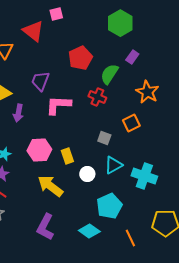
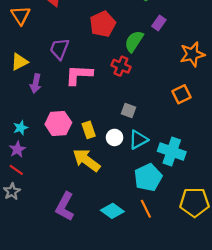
orange star: (147, 92) -> (192, 54), moved, turned 30
orange square: (131, 123) -> (181, 94), moved
white circle: (87, 174) -> (115, 137), moved
yellow arrow: (50, 186) -> (86, 160), moved
cyan pentagon: (109, 206) -> (148, 177), moved
orange line: (130, 238) -> (146, 209), moved

